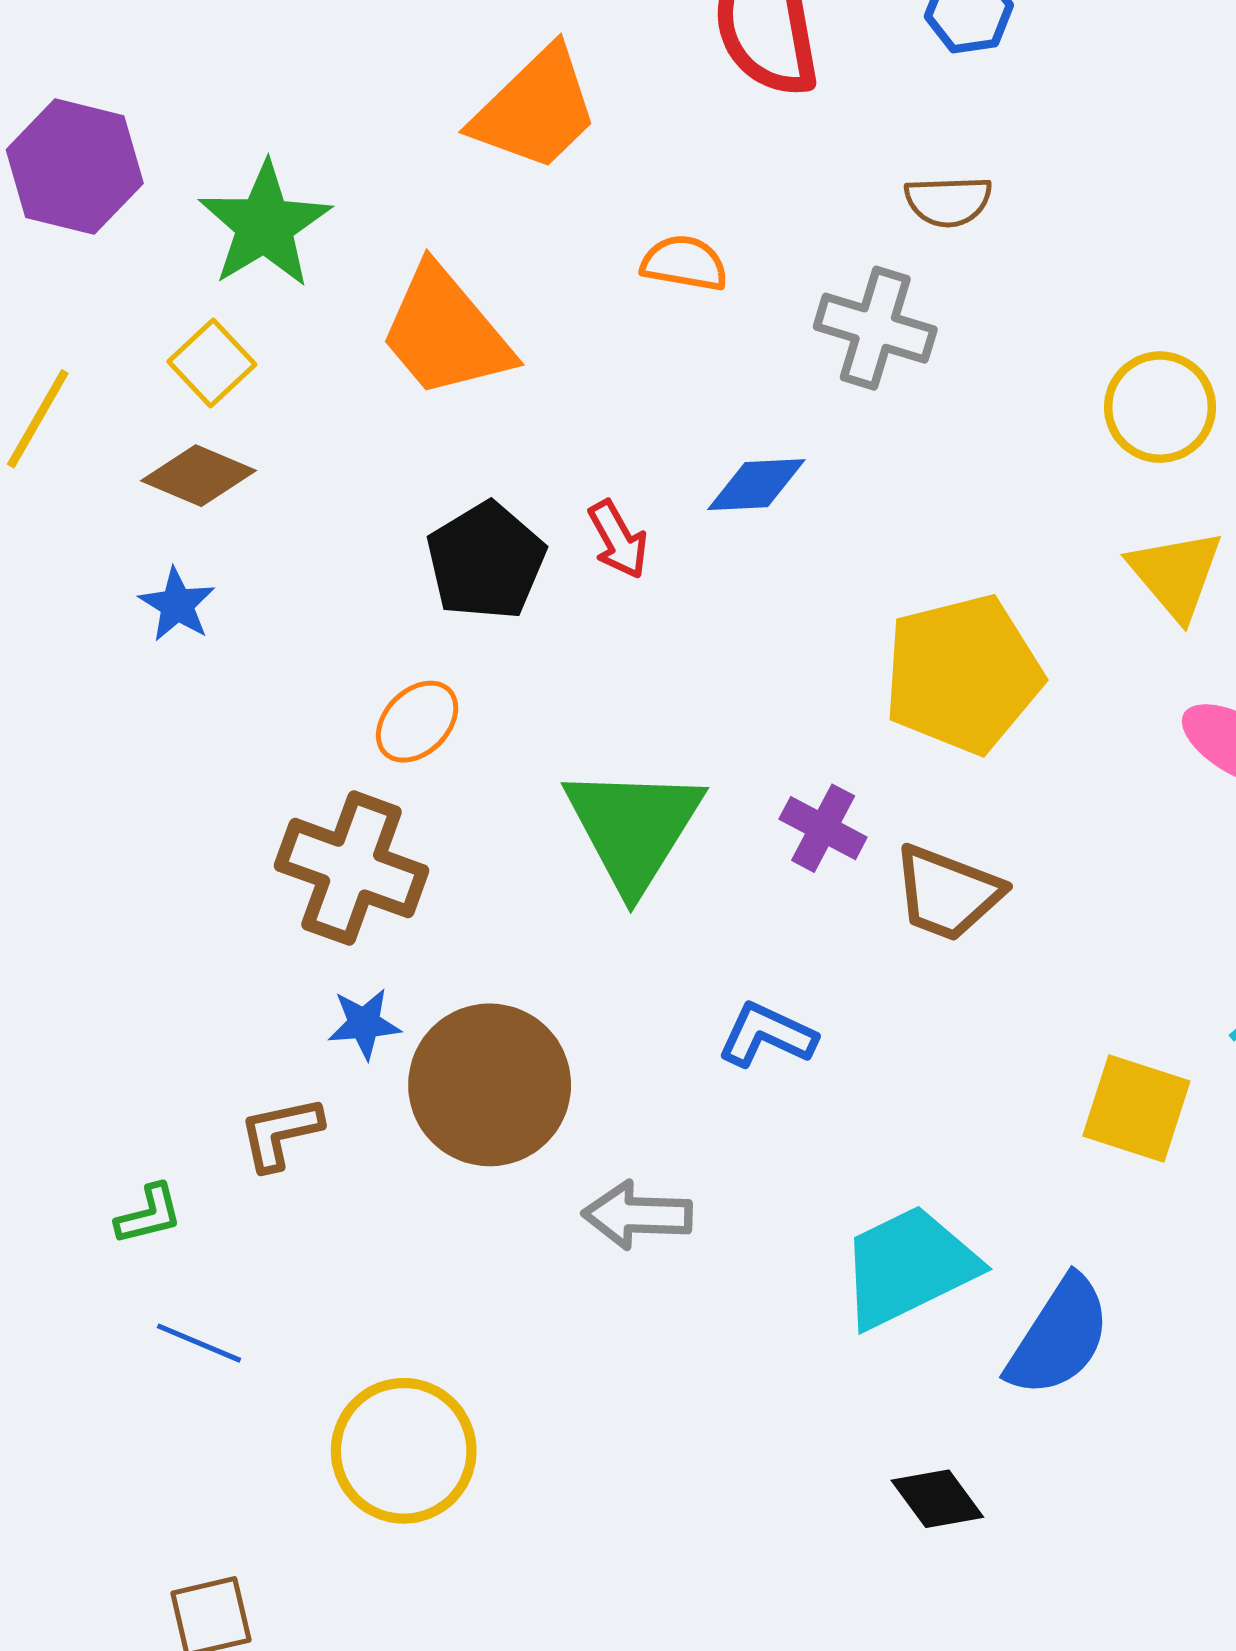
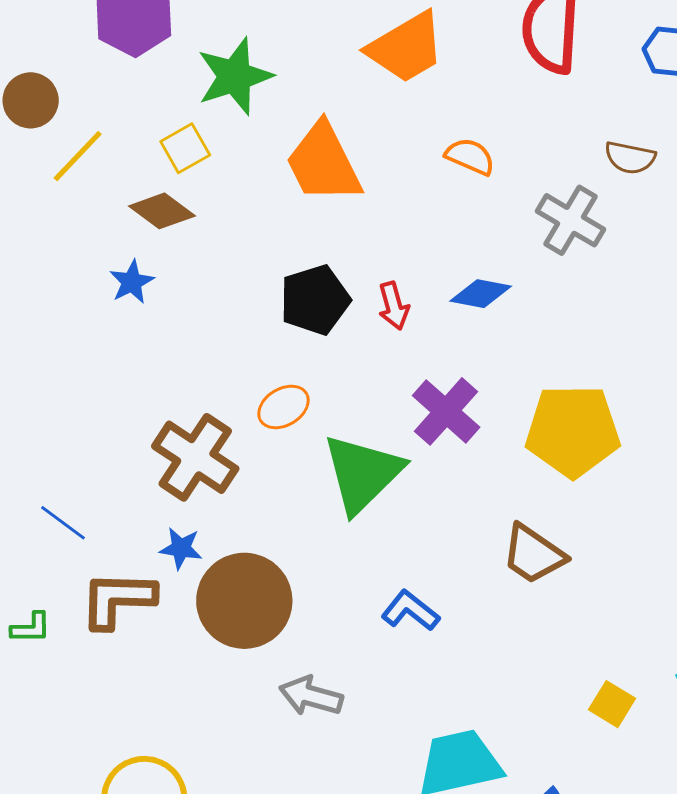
orange ellipse: (417, 722) -> (284, 407), moved
purple cross: (823, 828) -> (446, 411), moved, size x1.4
yellow square: (1136, 1108) -> (612, 704), size x0.7
brown L-shape: (280, 1133) -> (118, 599), size x1.5
blue line: (199, 1343) -> (63, 523), moved

